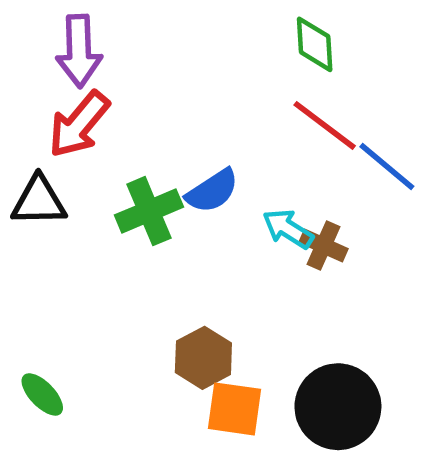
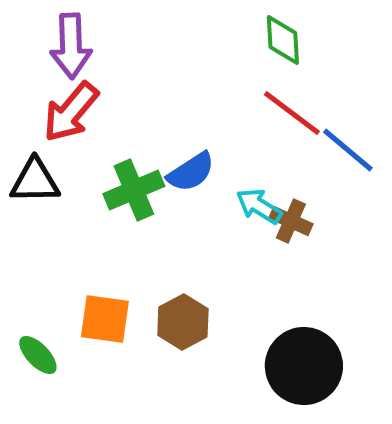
orange square: (235, 409) -> (105, 319), moved

